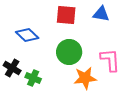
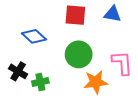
green cross: (33, 78) -> (40, 82), turned -35

